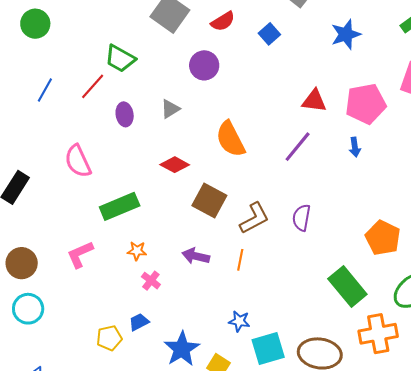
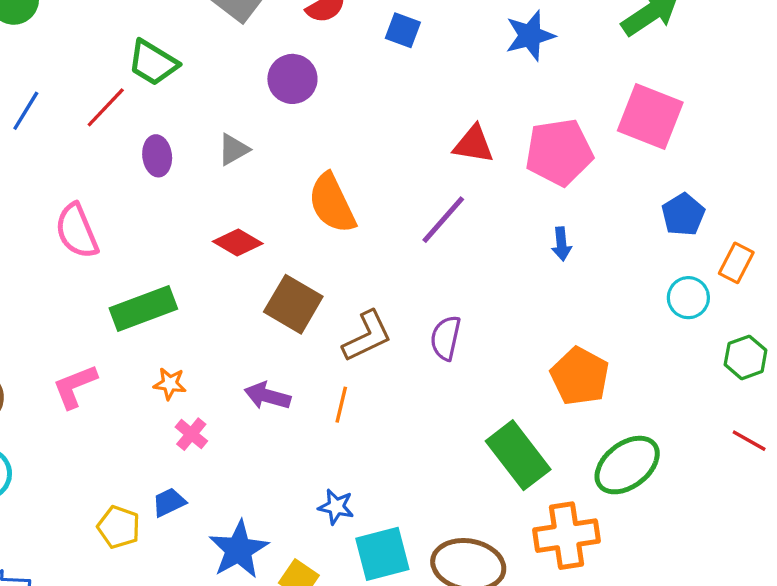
blue square: (269, 34) -> (403, 30), turned -30
blue arrow: (355, 147) -> (561, 244), moved
yellow pentagon: (109, 338) -> (119, 527), turned 30

